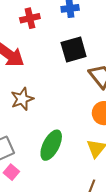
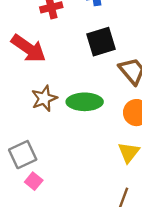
green ellipse: (51, 145) -> (85, 102), moved, turned 64

